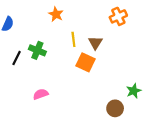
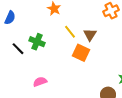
yellow line: (73, 39) -> (70, 32), turned -32
black line: (17, 58) -> (18, 49), turned -72

